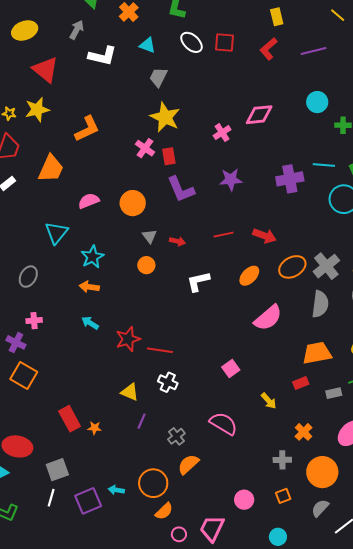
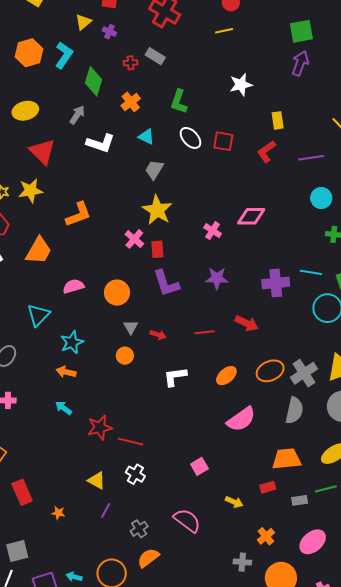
cyan circle: (317, 102) -> (321, 198), moved
pink cross: (222, 133) -> (213, 231), turned -30
red arrow: (265, 236) -> (247, 323), moved
yellow arrow: (269, 401) -> (234, 502), turned -30
red rectangle: (70, 419) -> (22, 492), moved

